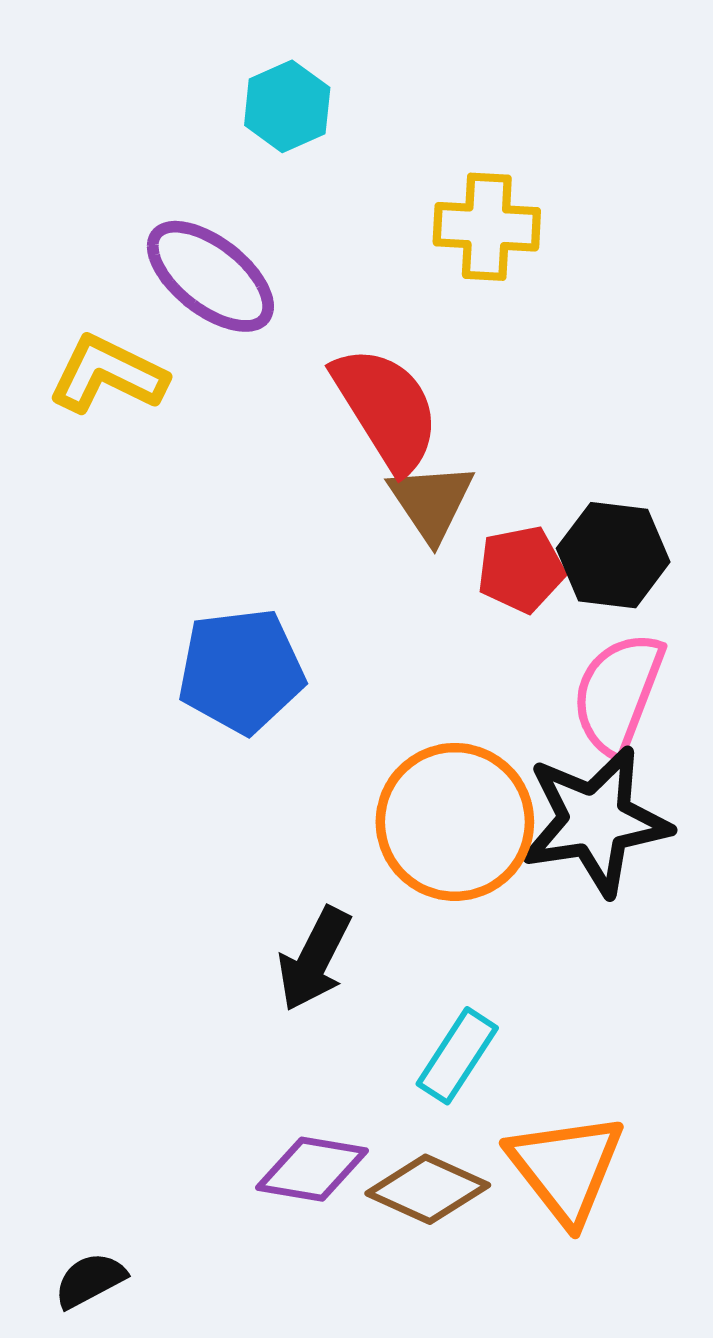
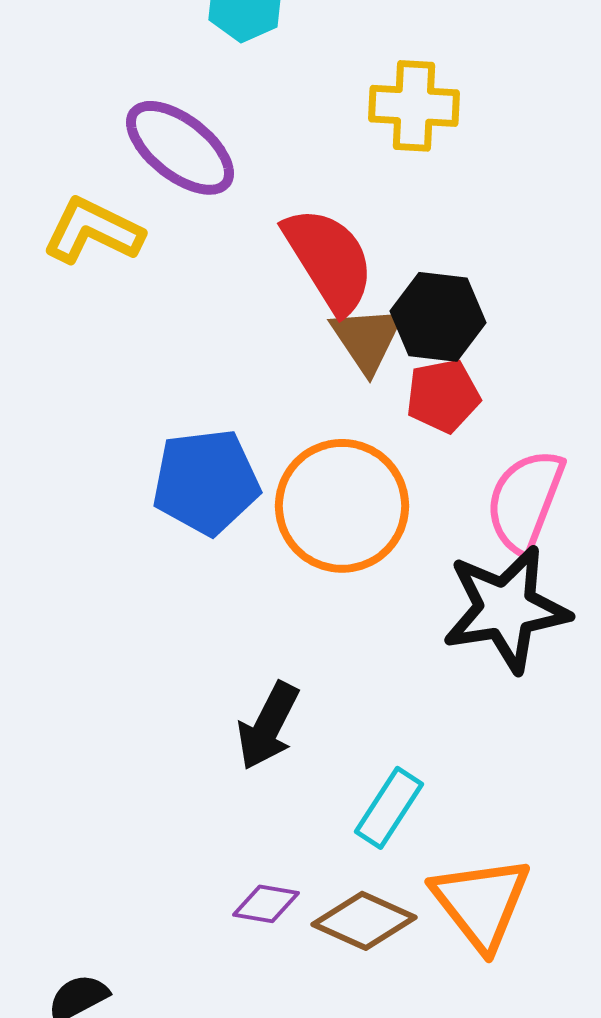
black hexagon: (613, 555) -> (438, 317), moved
orange circle: (455, 822) -> (342, 506), moved
purple diamond: (312, 1169) -> (266, 904), size x0.7

